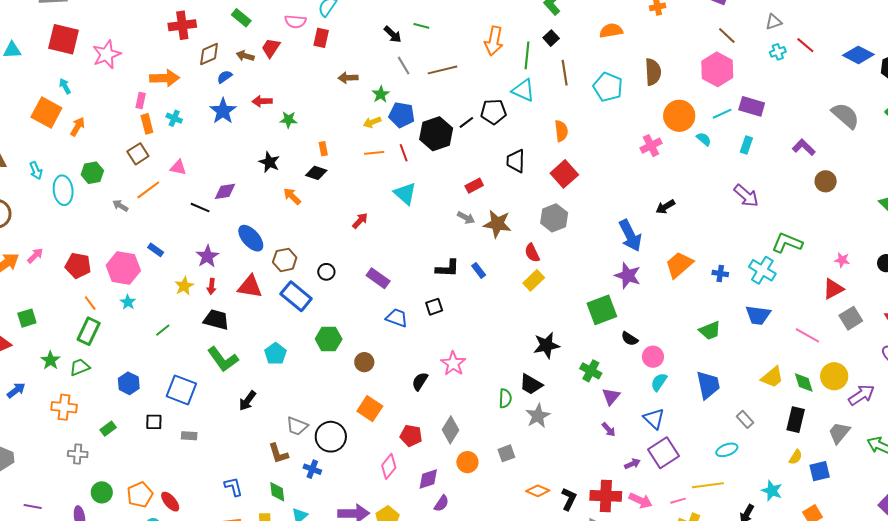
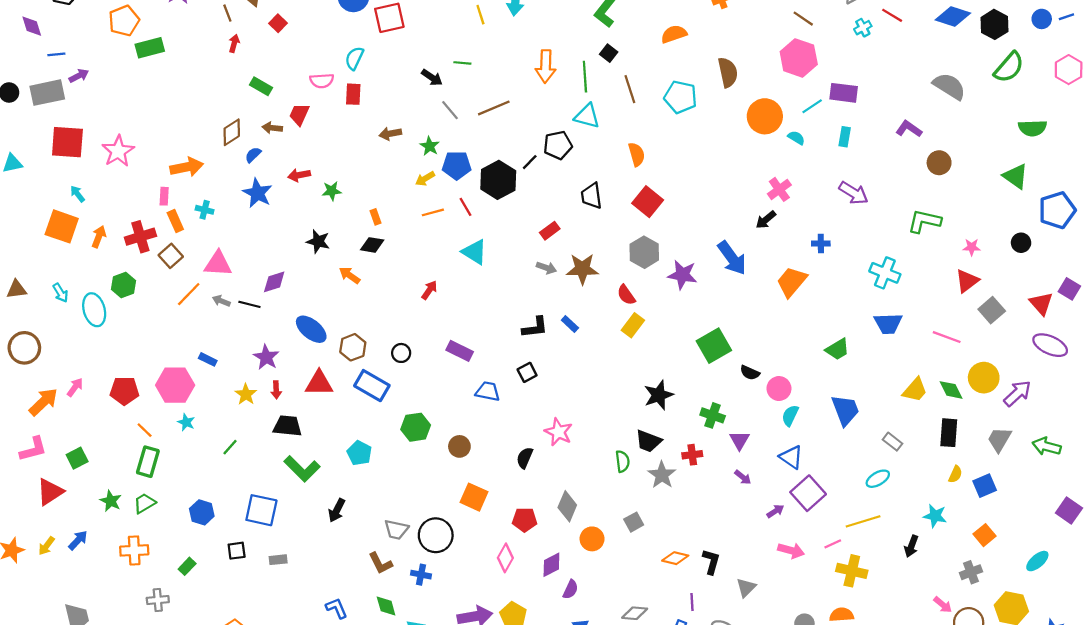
red cross: (182, 25) -> (140, 237), moved
pink cross: (651, 146) -> (779, 189), moved
pink triangle: (178, 168) -> (218, 264), size x1.5
gray arrow: (120, 206) -> (221, 301), moved
green L-shape: (787, 243) -> (924, 221), moved
blue cross: (720, 273) -> (821, 243), moved
purple star: (628, 276) -> (682, 275), moved
red cross: (606, 496) -> (692, 455), moved, size x0.6

